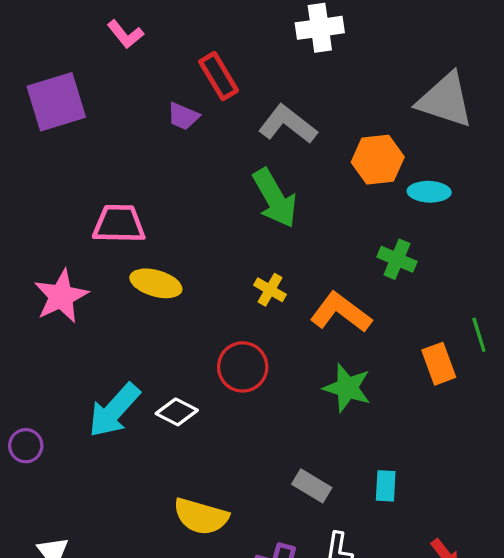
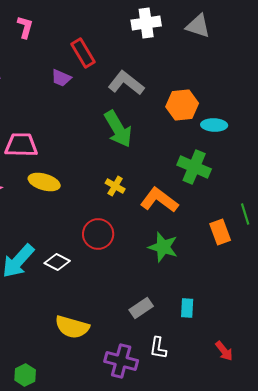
pink L-shape: (125, 34) -> (25, 27), turned -125
gray triangle: (445, 100) -> (198, 26), moved, size x0.7
green cross: (397, 259) -> (194, 167), size x1.4
gray rectangle: (312, 486) -> (141, 308), turned -65

